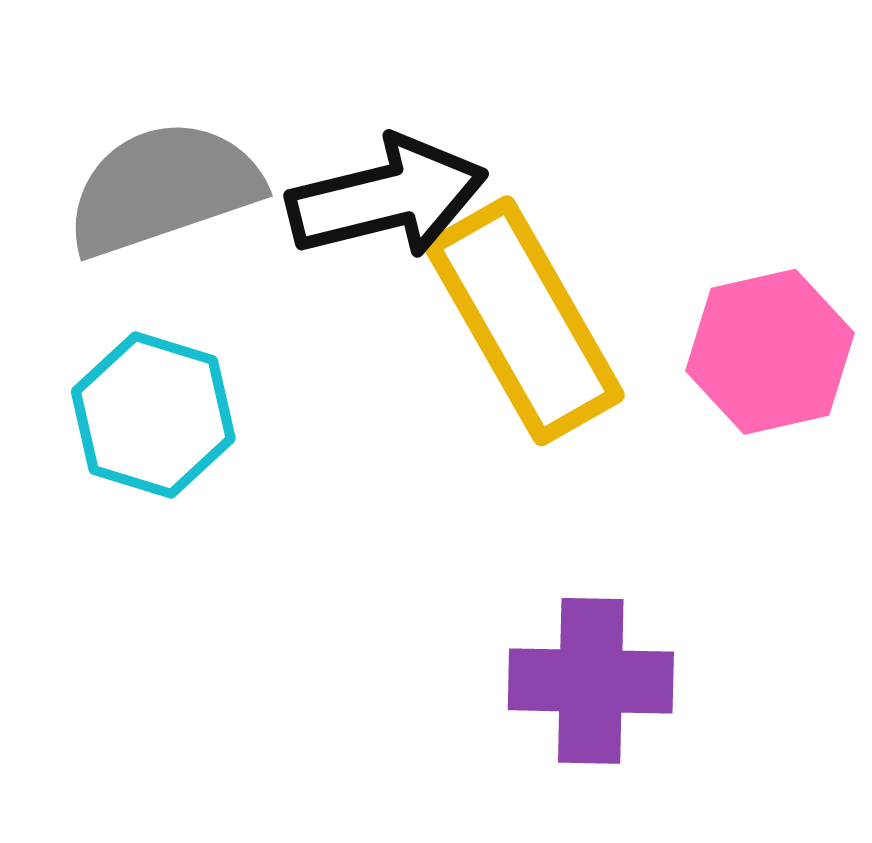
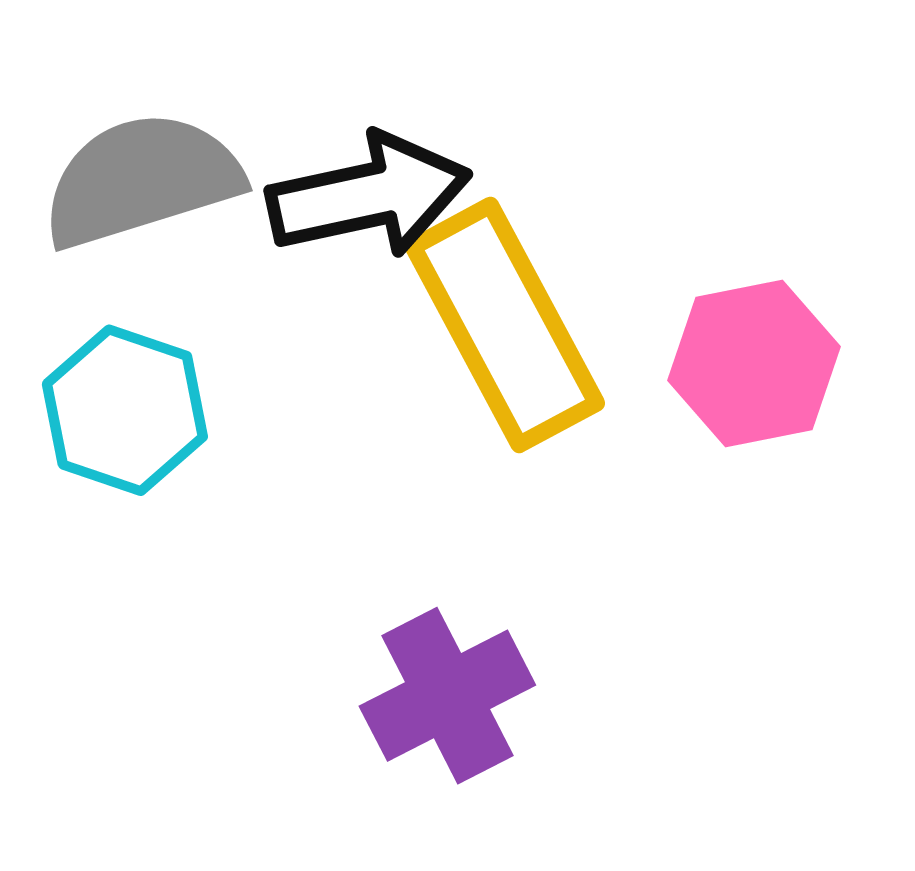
purple cross: (591, 681) -> (447, 696), moved, turned -30

